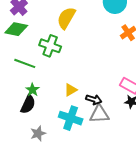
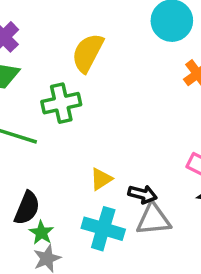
green cross: (50, 46) -> (61, 103), turned -30
green star: (33, 90) -> (41, 233), moved

